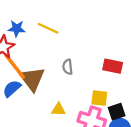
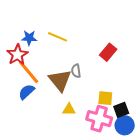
red rectangle: (113, 66) -> (108, 52), moved, turned -60
brown triangle: (32, 79) -> (60, 80), moved

